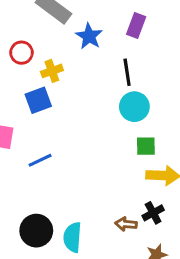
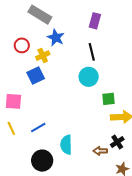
blue star: (89, 36) -> (56, 38), moved
cyan circle: (134, 107) -> (89, 77), moved
blue line: (40, 160) -> (38, 128), moved
cyan semicircle: (72, 237) -> (66, 145), moved

